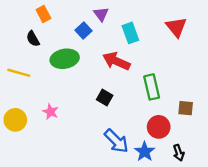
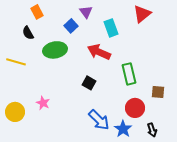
red triangle: (176, 27) -> (142, 14), moved, turned 30
pink star: (51, 112) -> (43, 103), moved
yellow circle: (15, 120) -> (15, 112), moved

